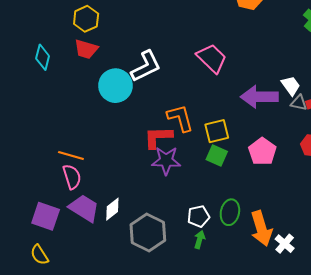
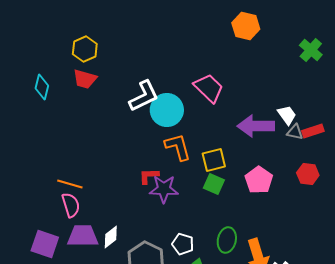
cyan circle: (115, 86) -> (167, 110), moved
red L-shape: (158, 137) -> (149, 176), moved, size x0.7
purple trapezoid: (84, 208) -> (83, 236), turned -32
white pentagon: (199, 216) -> (183, 244), moved, turned 30

